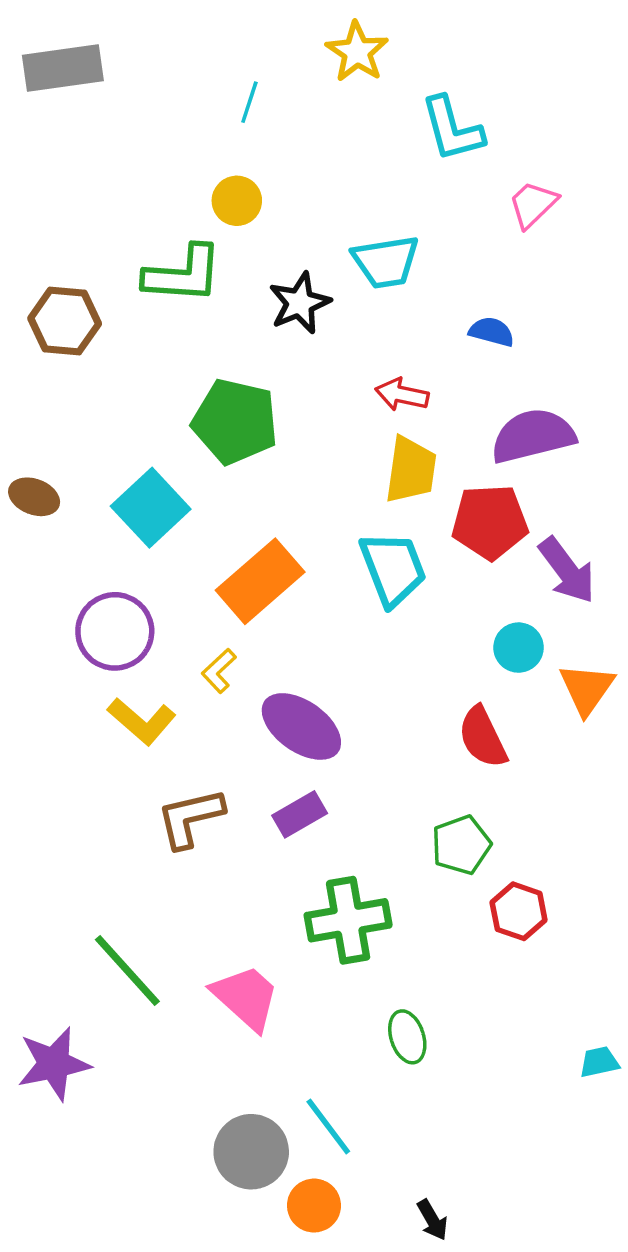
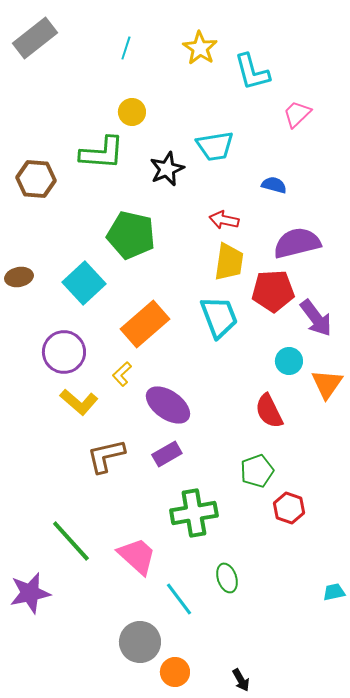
yellow star: (357, 52) -> (200, 48), moved
gray rectangle: (63, 68) -> (35, 38), turned -30
cyan line: (249, 102) -> (126, 48), moved
brown ellipse: (34, 497) -> (19, 277), turned -32
cyan line: (328, 1127) -> (179, 599), moved

